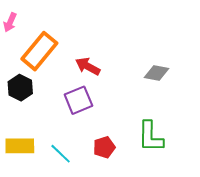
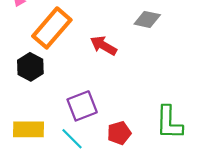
gray diamond: (157, 73) -> (147, 19), moved
purple square: (78, 100) -> (82, 106), moved

